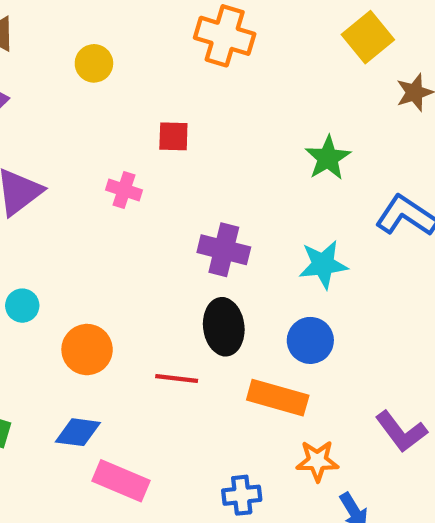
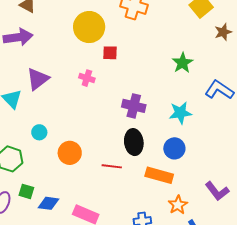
yellow circle: (94, 63) -> (89, 27), moved, size x1.8
blue diamond: (78, 432) -> (49, 203), moved
orange star: (317, 461) -> (178, 205), turned -30

